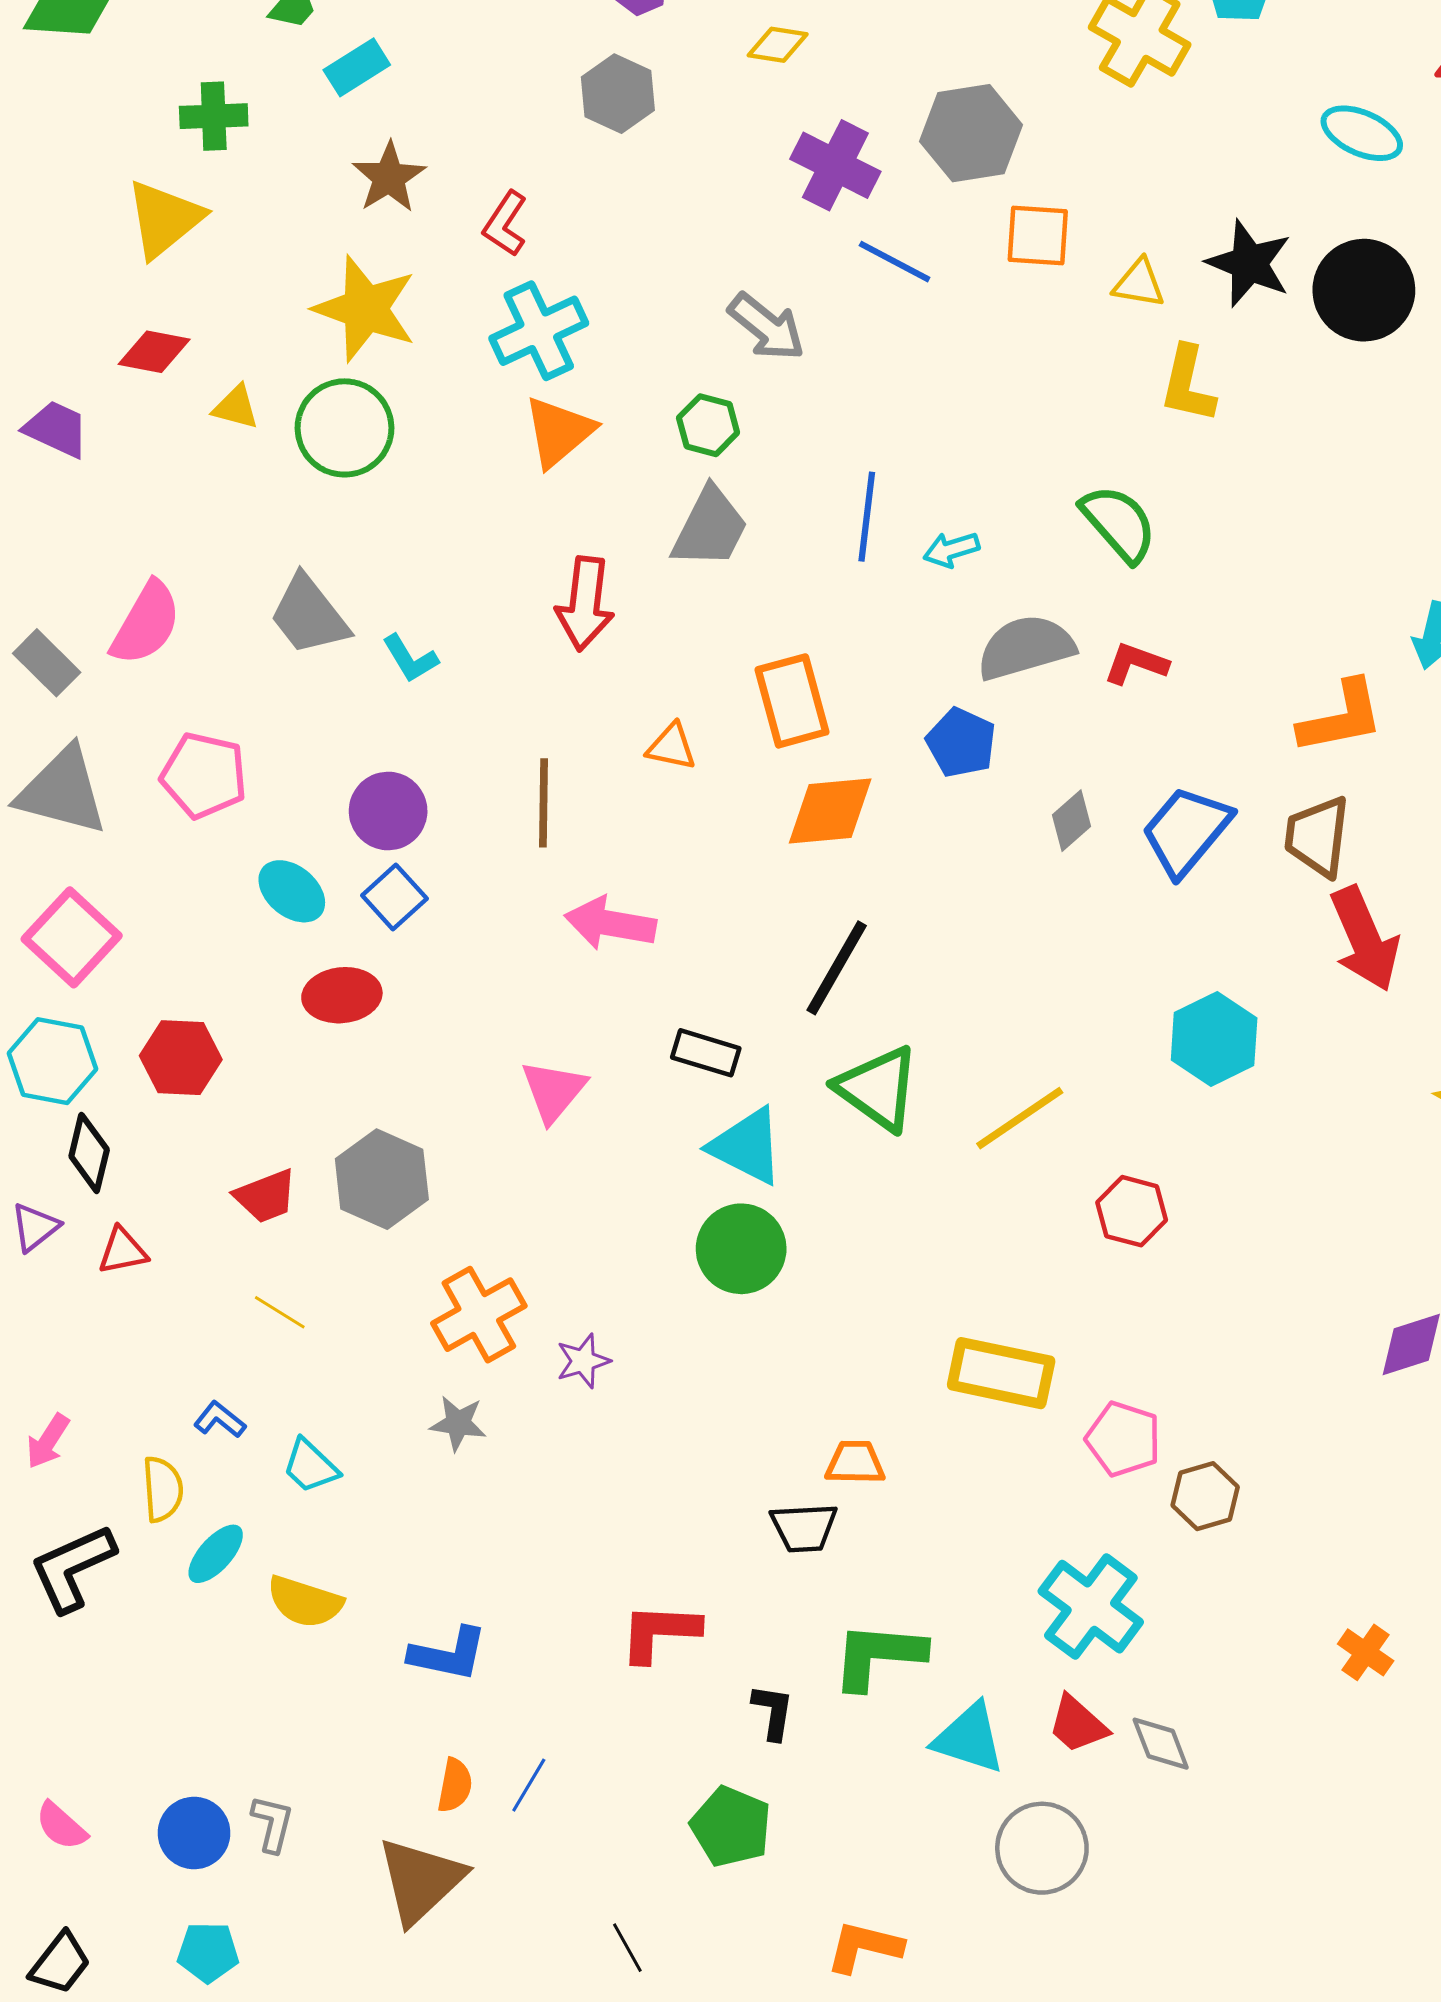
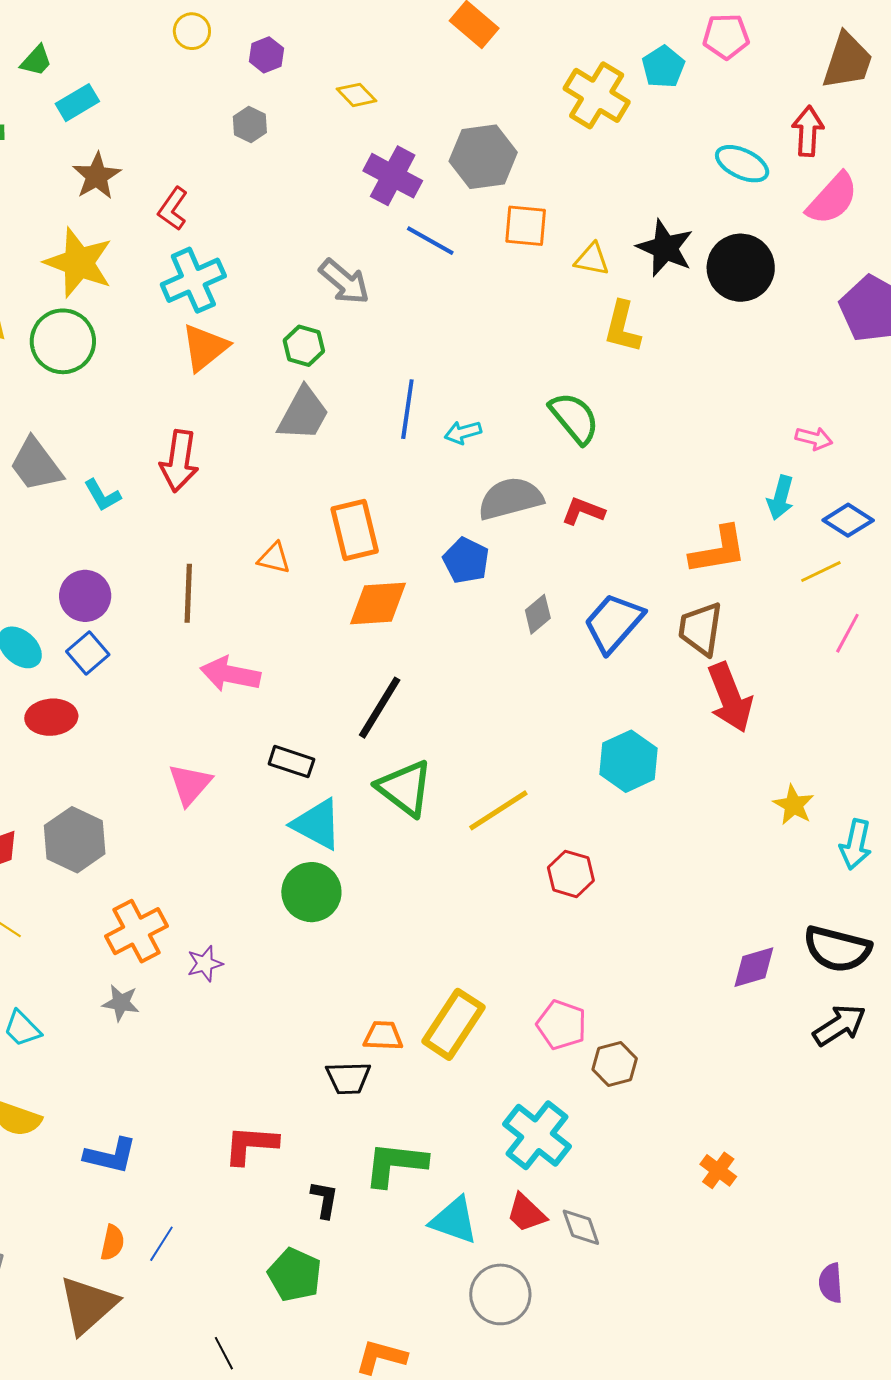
yellow diamond: (778, 45) -> (357, 95), turned 36
gray hexagon: (618, 94) -> (250, 124), size x0.7
red arrow: (585, 604) -> (179, 461), moved
yellow rectangle: (1001, 1373) -> (453, 1024), moved, turned -70

